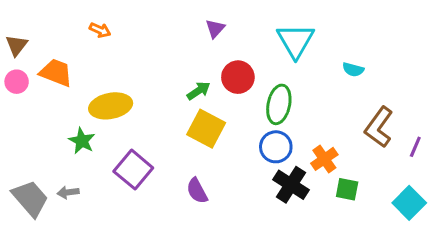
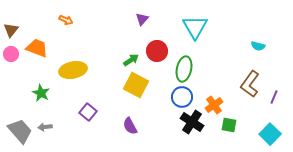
cyan semicircle: (353, 70) -> (258, 46), moved
green star: (82, 141) -> (41, 93), moved
purple square: (133, 170) -> (88, 112), size x0.7

